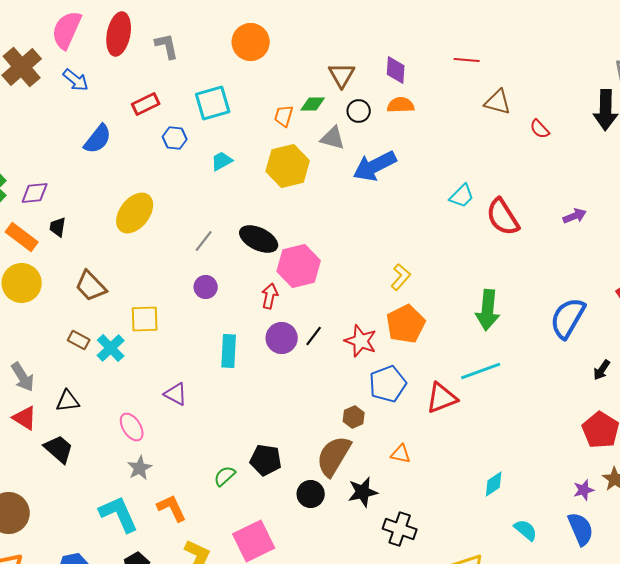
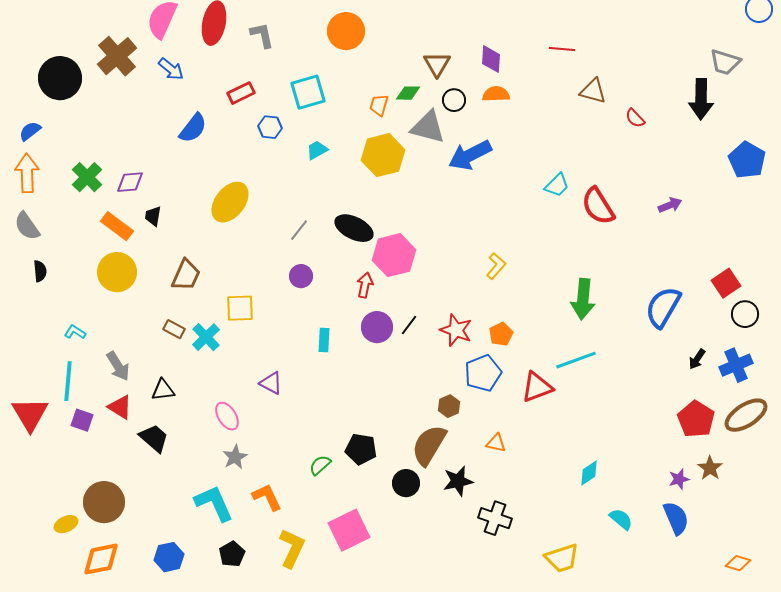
gray triangle: (333, 138) -> (428, 127), size x1.4
brown trapezoid: (91, 286) -> (186, 275), turned -112
orange pentagon: (406, 324) -> (501, 334), moved, size x0.6
cyan rectangle: (229, 351) -> (324, 340), size x0.7

